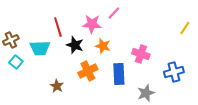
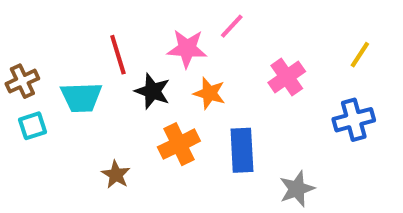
yellow line: (185, 28) -> (360, 55), moved
pink cross: (141, 54) -> (287, 77), moved, turned 36
cyan square: (16, 62) -> (33, 126), turned 32
blue cross: (174, 72) -> (354, 120), moved

